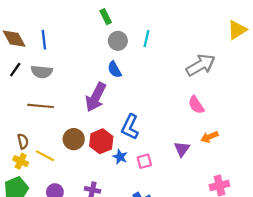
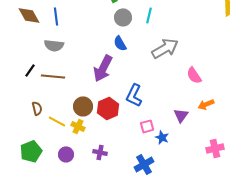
gray arrow: (201, 65) -> (165, 48), moved
black line: (15, 70) -> (30, 70), moved
blue star: (120, 157) -> (162, 137), moved
yellow cross: (21, 161) -> (78, 126), moved

